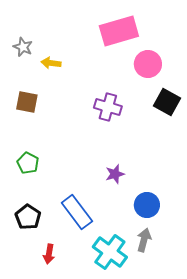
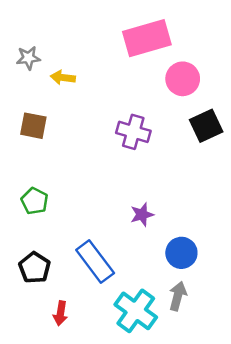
gray star: (23, 47) -> (28, 58), turned -30
black square: (167, 102) -> (206, 126), turned 36

